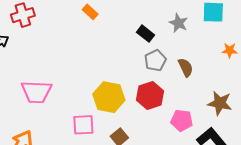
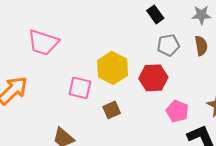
gray star: (178, 23) -> (201, 15), turned 30
black rectangle: (146, 34) -> (155, 14), moved
brown semicircle: (186, 67) -> (201, 46), moved

